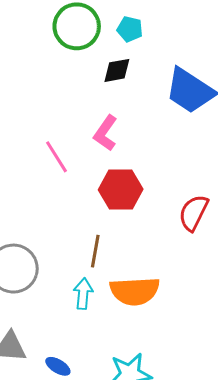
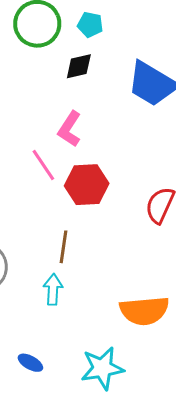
pink line: (56, 157) -> (43, 165), moved
orange semicircle: (135, 291) -> (144, 311), moved

